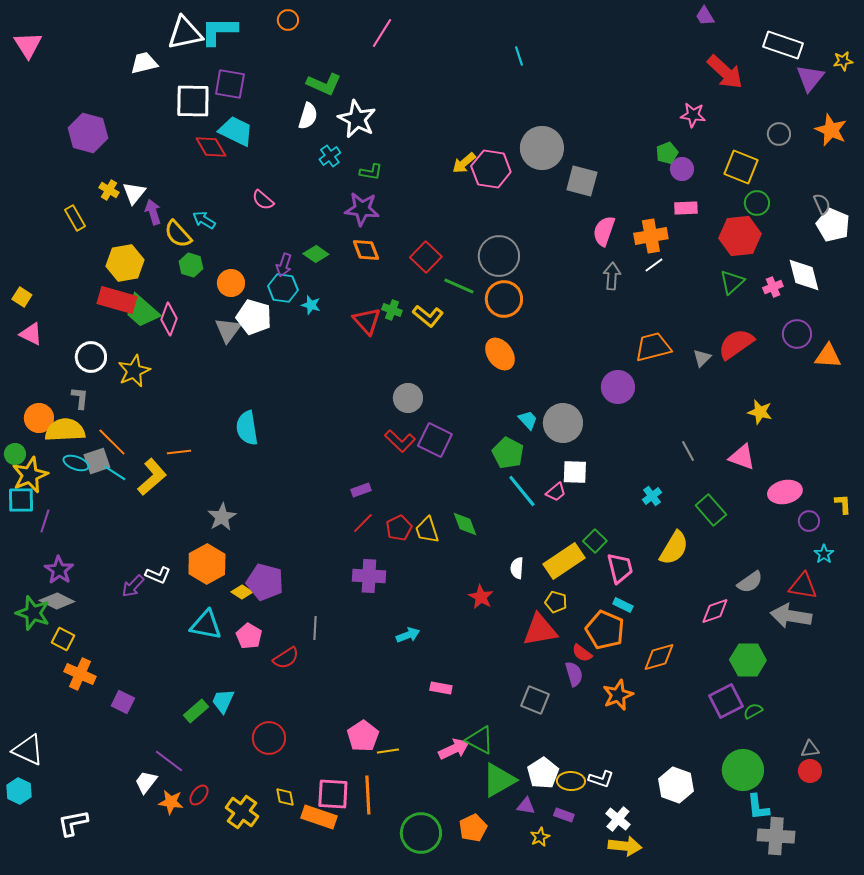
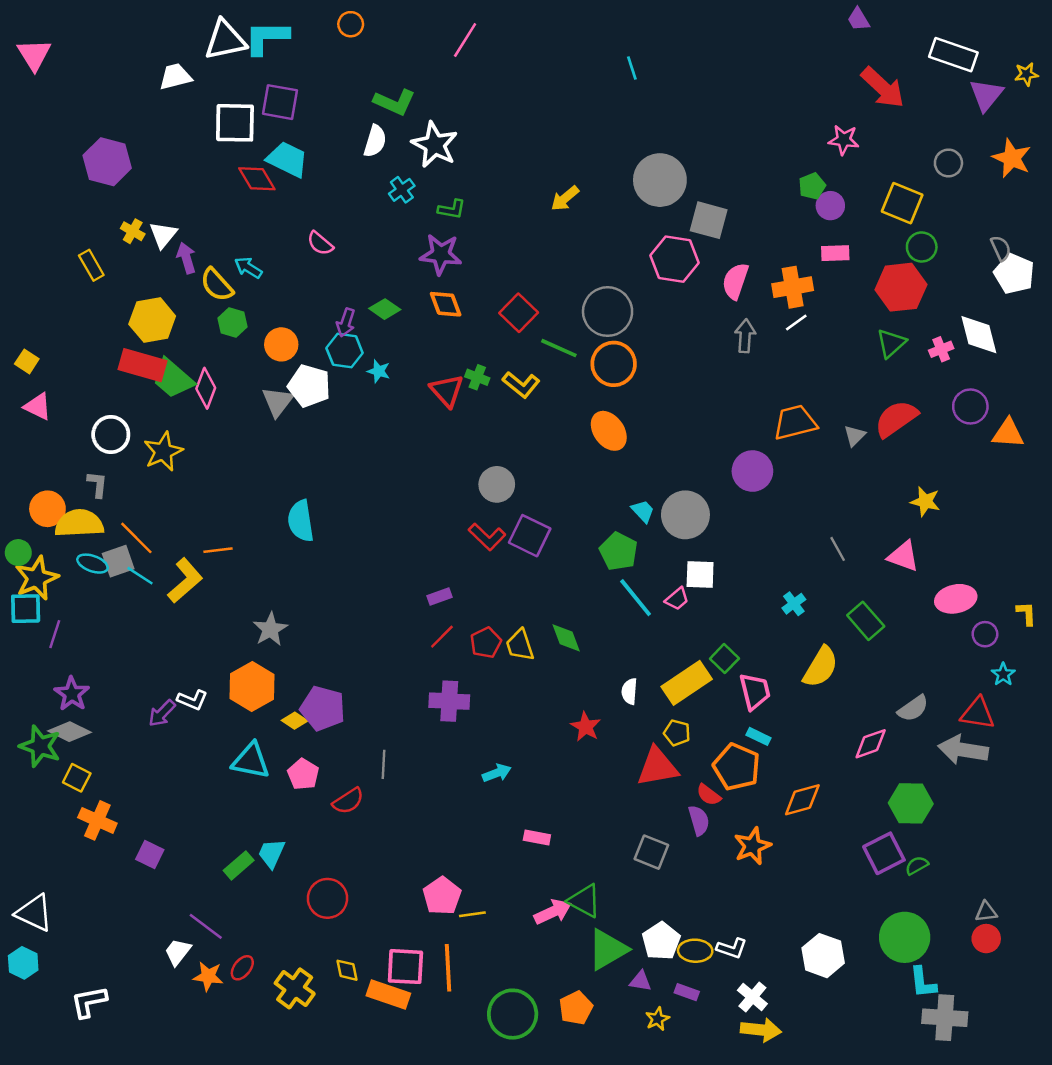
pink hexagon: (491, 169) -> (674, 259), moved

